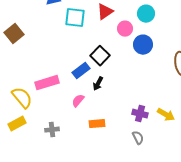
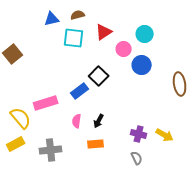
black arrow: (98, 84) -> (99, 121), moved
pink semicircle: (78, 101) -> (77, 121), turned -32
gray cross: (52, 130) -> (51, 150), size x1.5

